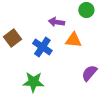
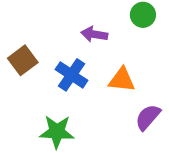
orange triangle: (73, 40) -> (122, 80), moved

